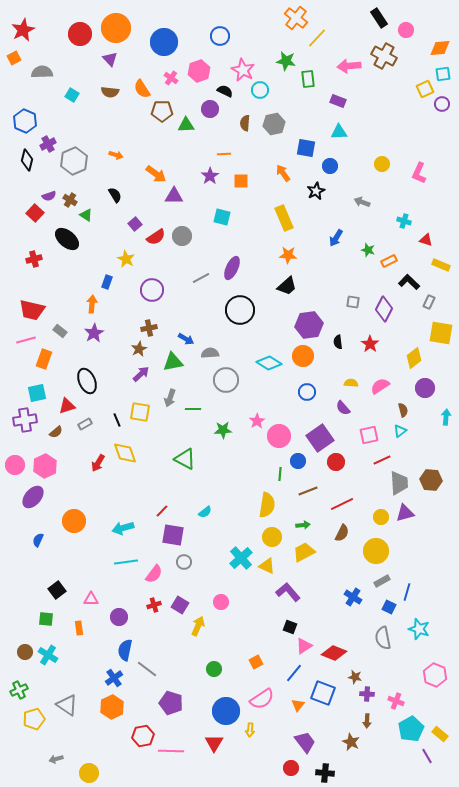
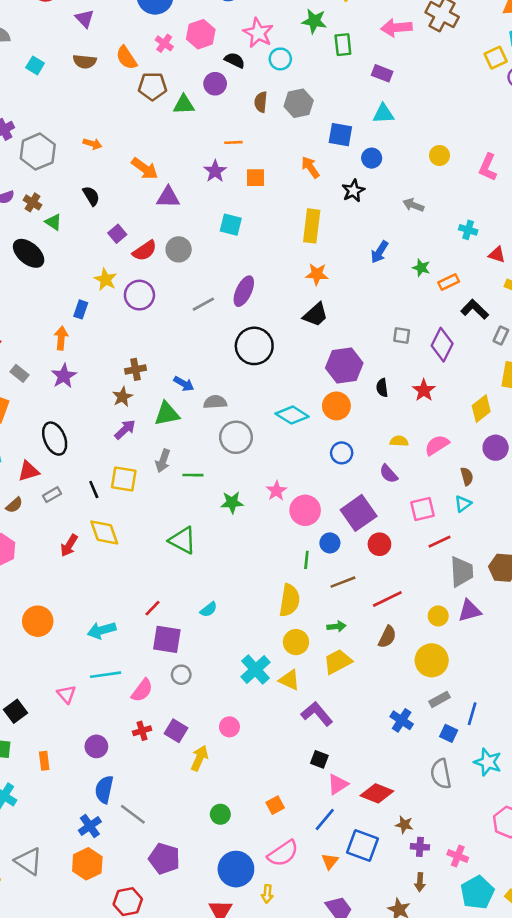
yellow rectangle: (284, 218) -> (312, 226), turned 30
purple circle: (152, 290) -> (139, 295), moved
pink triangle: (91, 599) -> (66, 694), moved, turned 49

